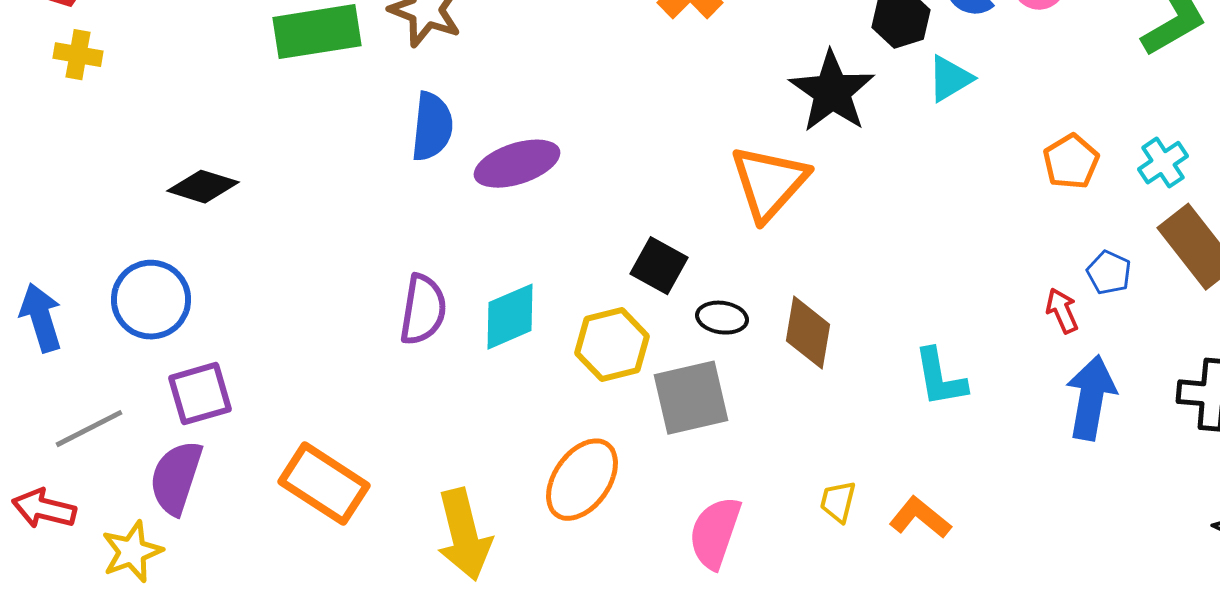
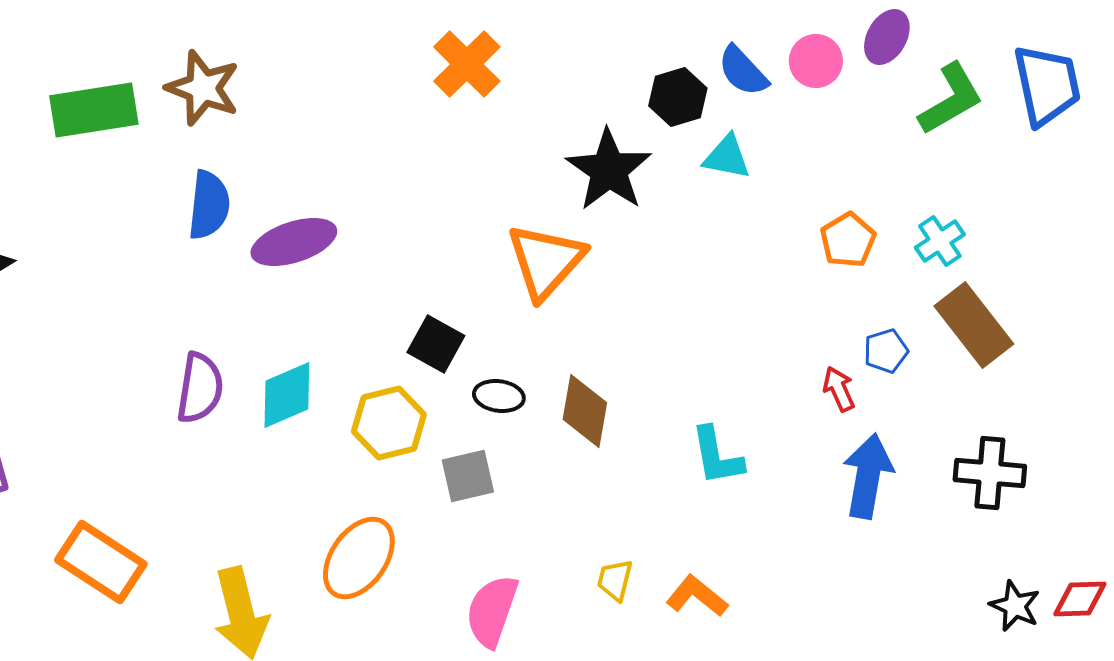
cyan triangle: (950, 79) -> (727, 157), turned 42
blue pentagon: (1109, 273) -> (886, 351), turned 30
gray square: (691, 398) -> (468, 476), size x0.7

